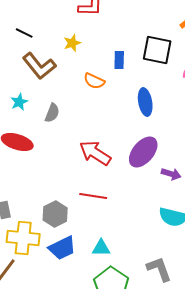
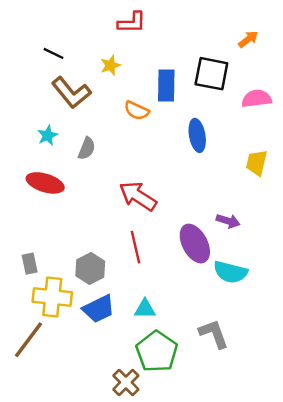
blue rectangle: (119, 60) -> (166, 86), size x1.5
purple ellipse: (143, 152) -> (195, 244), moved, turned -68
red line: (93, 196) -> (135, 247), turned 68

